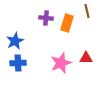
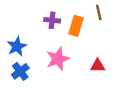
blue cross: (18, 63) -> (20, 71), turned -35
pink star: (61, 63) -> (58, 59), moved

